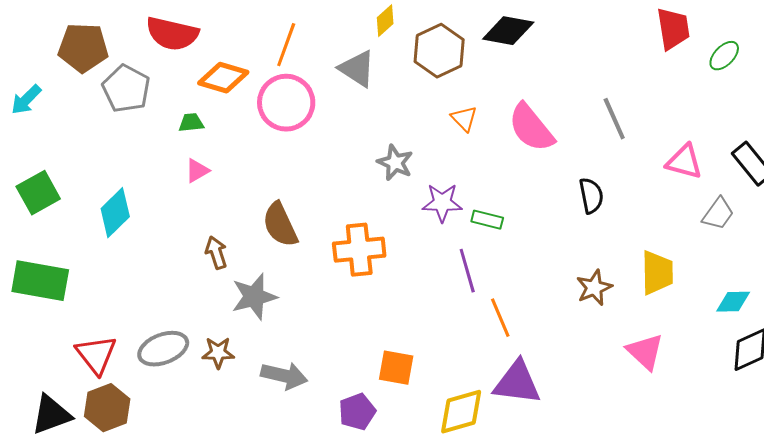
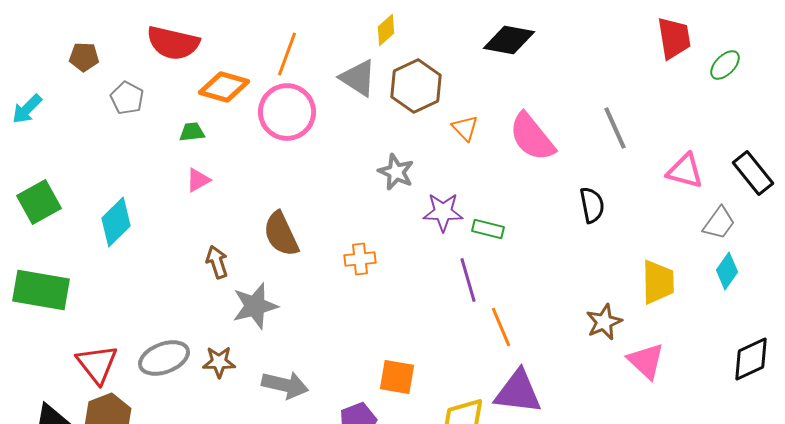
brown pentagon: (83, 48) -> (84, 57), size x0.6
brown hexagon: (439, 51) -> (416, 86), moved
gray pentagon: (126, 89) -> (127, 98), size x0.7
orange cross: (359, 250) -> (360, 259), size x0.6
brown star: (594, 288) -> (604, 322), moved
cyan diamond: (733, 302) -> (727, 271), moved, turned -54

